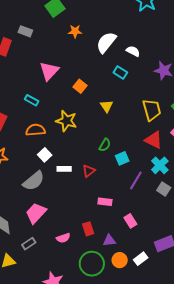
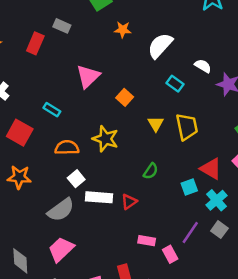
white semicircle: (133, 51) -> (203, 66), moved
cyan rectangle: (32, 100) -> (52, 110), moved
yellow trapezoid: (152, 110) -> (187, 127), moved
cyan square: (122, 158) -> (189, 187), moved
white rectangle: (64, 169) -> (99, 197), size x1.5
purple line: (136, 180) -> (190, 233), moved
pink rectangle: (130, 221) -> (170, 254), moved

